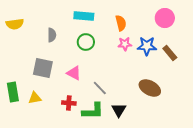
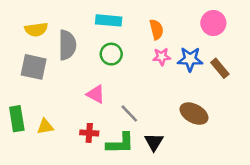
yellow semicircle: (15, 24) -> (36, 29), moved
gray semicircle: (52, 35) -> (67, 45), size x1.6
gray square: (43, 68) -> (34, 67), moved

